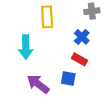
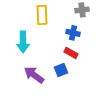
blue cross: (82, 37) -> (73, 33), turned -32
blue square: (68, 78) -> (61, 70), turned -32

